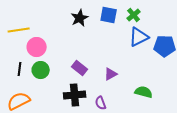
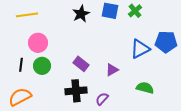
yellow line: (19, 30) -> (27, 15), moved
blue triangle: (139, 37) -> (140, 49), moved
purple semicircle: (101, 103) -> (102, 99), turned 64

